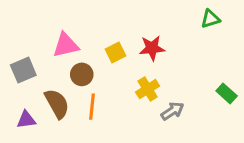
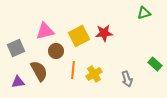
yellow square: (115, 52) -> (79, 36), size x1.5
yellow cross: (148, 89) -> (94, 74), moved
orange line: (92, 107) -> (73, 70), moved
gray arrow: (172, 111) -> (127, 79), moved, turned 105

